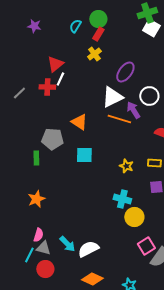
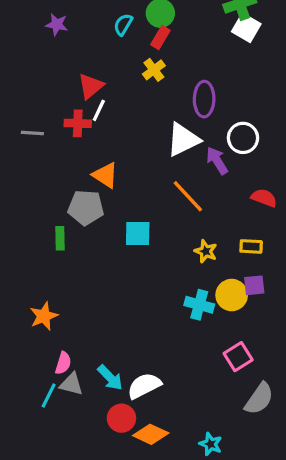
purple ellipse: (125, 72) -> (204, 99), turned -35
gray line: (19, 93) -> (32, 133), turned 48
orange line: (119, 119) -> (188, 196), moved, turned 30
orange triangle: (79, 122) -> (105, 175), moved
orange star: (36, 199) -> (44, 316), moved
yellow circle: (134, 217) -> (232, 295), moved
pink square: (146, 246) -> (238, 357), moved
red circle: (45, 269) -> (121, 418), moved

